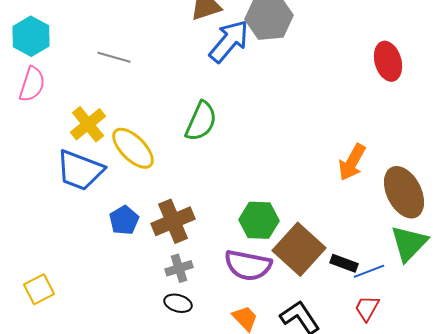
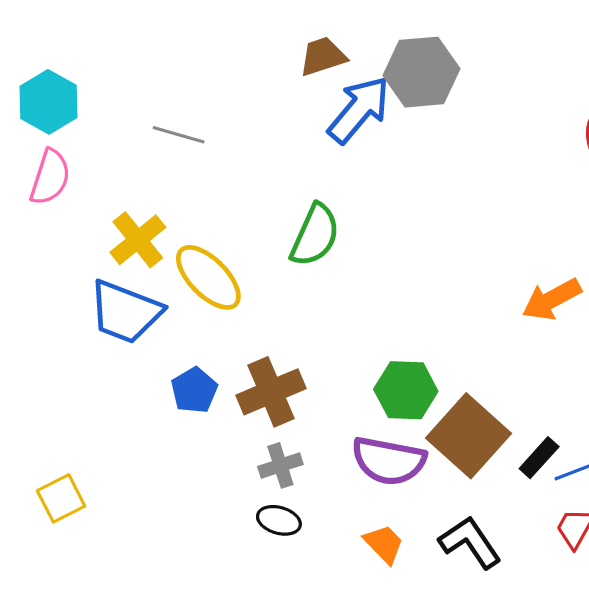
orange arrow: (352, 162) -> (552, 299), turned 33
black rectangle: (344, 263) -> (539, 458), turned -68

